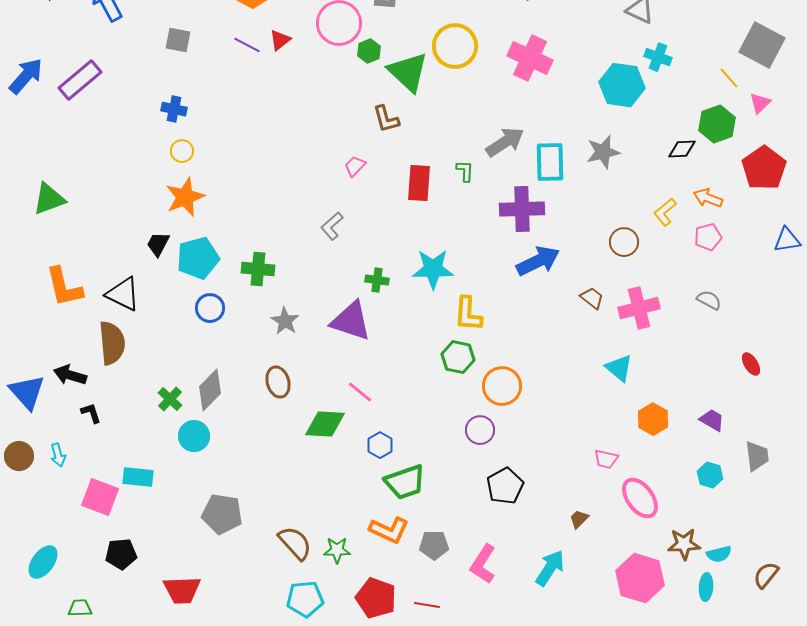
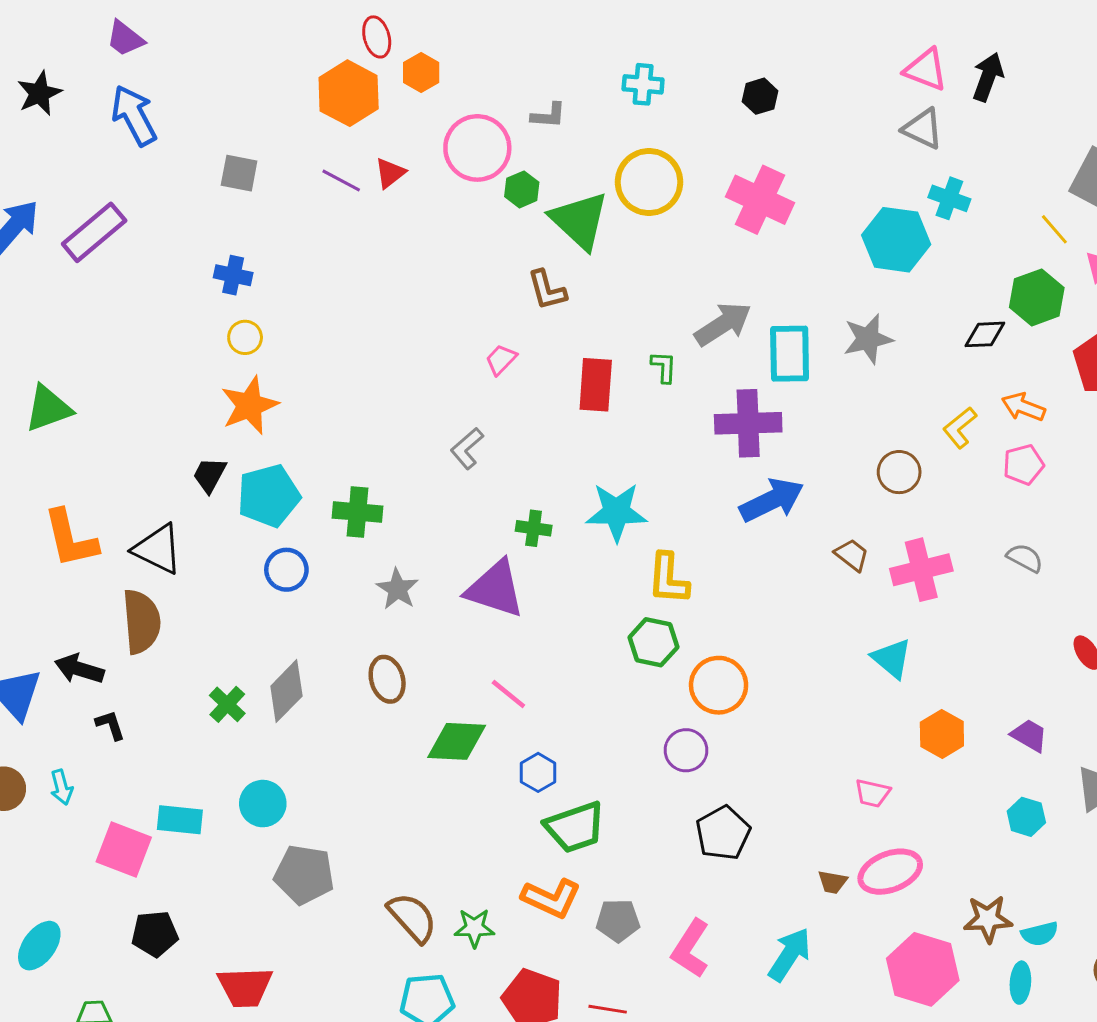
cyan circle: (194, 436) -> (263, 804), moved
pink ellipse: (640, 498) -> (890, 872), moved, turned -75
brown trapezoid: (579, 519) -> (832, 882), turned -125

